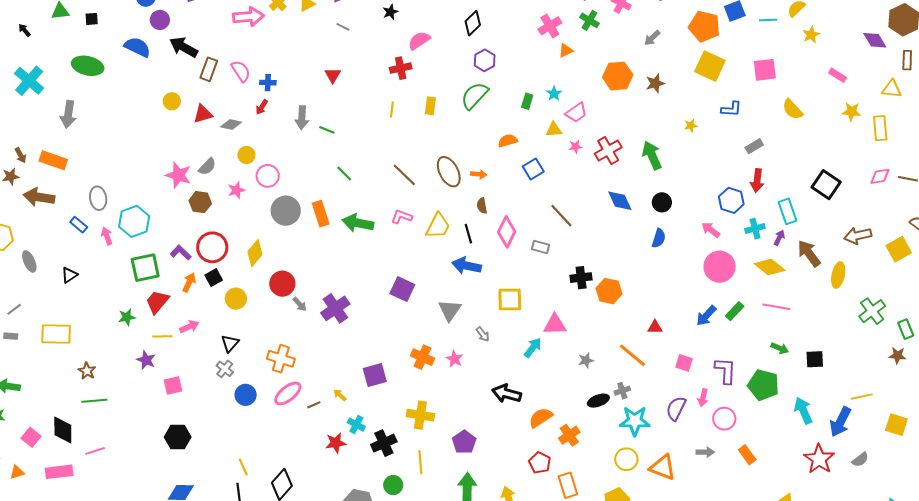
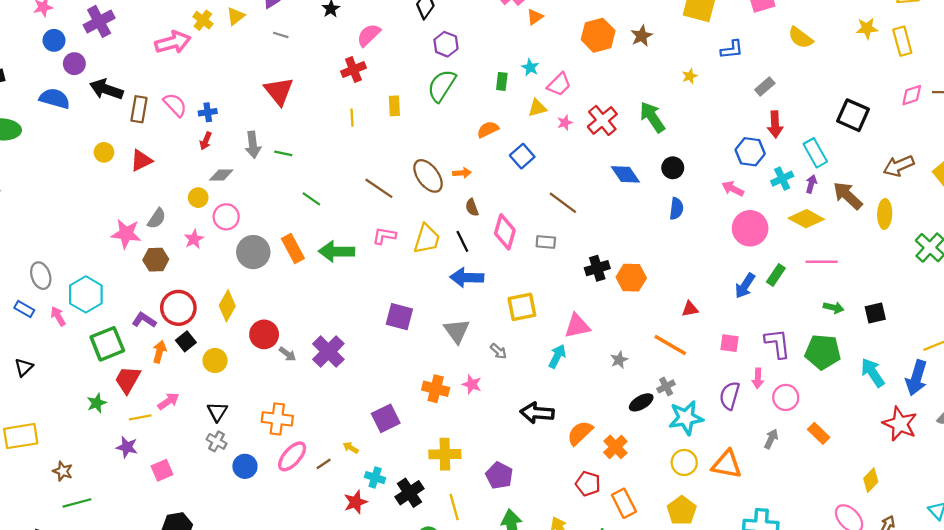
red triangle: (333, 75) -> (279, 91), size x1.6
gray diamond: (231, 125) -> (221, 175), moved
gray arrow: (705, 452) -> (771, 439), turned -54

